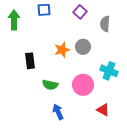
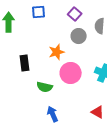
gray circle: (83, 47) -> (79, 36), moved
pink circle: (83, 85) -> (71, 73), moved

